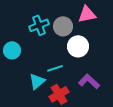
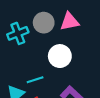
gray circle: (63, 26) -> (44, 23), moved

